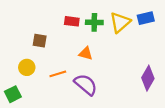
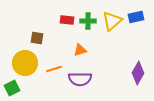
orange triangle: (86, 53) -> (80, 50), turned -32
yellow circle: (27, 67) -> (25, 63), size x1.6
purple semicircle: (86, 85) -> (80, 79), turned 140

